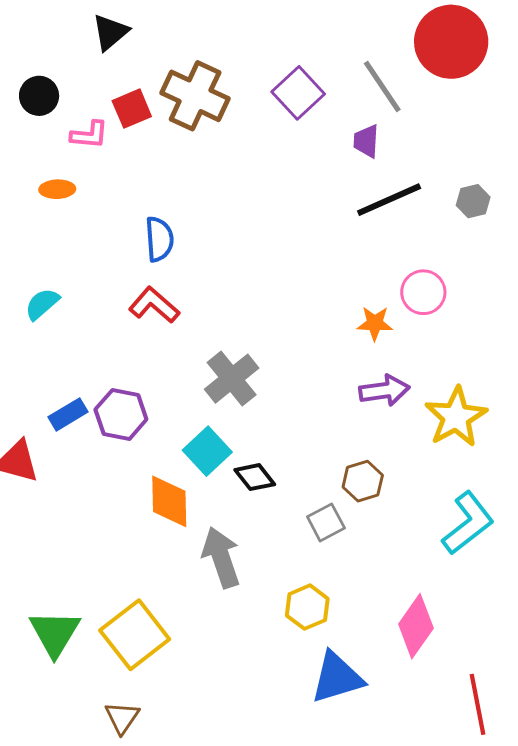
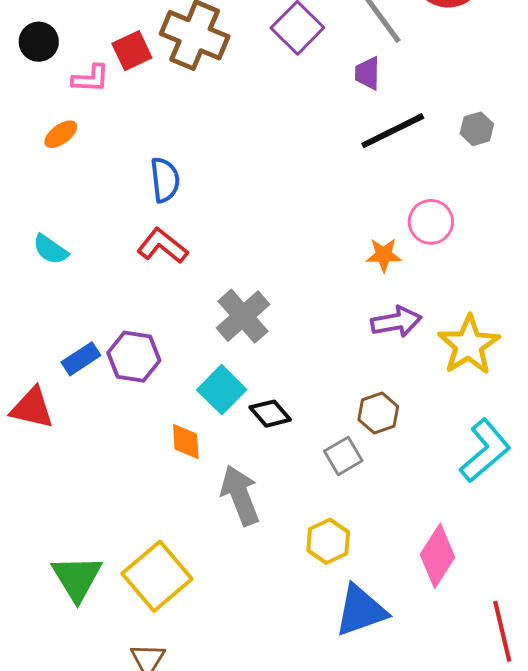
orange ellipse: (57, 189) -> (61, 134), turned -32
cyan semicircle: (42, 304) -> (50, 249), turned -102
orange diamond: (169, 501) -> (186, 441), size x0.7

